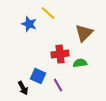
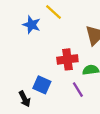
purple line: (58, 85) -> (78, 90), moved

